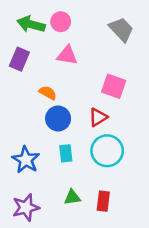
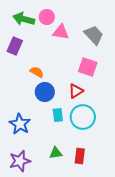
gray trapezoid: (121, 29) -> (94, 35), moved
pink triangle: (67, 55) -> (61, 32), moved
cyan rectangle: (66, 153) -> (58, 115), moved

